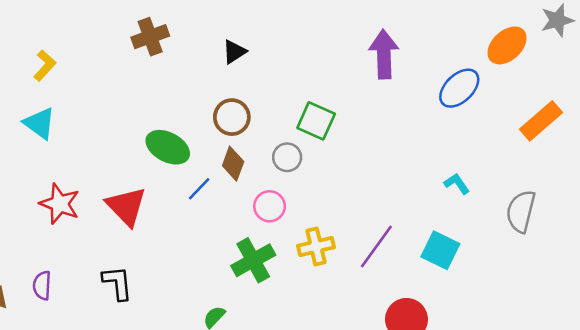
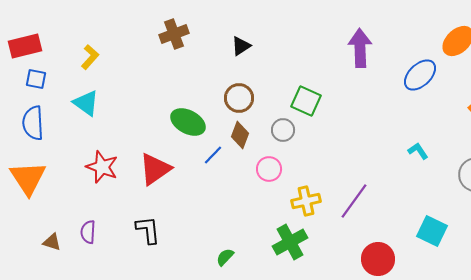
red triangle: (126, 206) -> (155, 169), turned 39
cyan square: (440, 250) -> (432, 231), moved
green cross: (253, 260) -> (290, 242), moved

